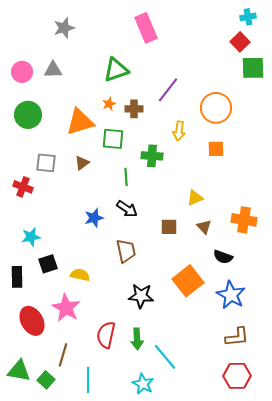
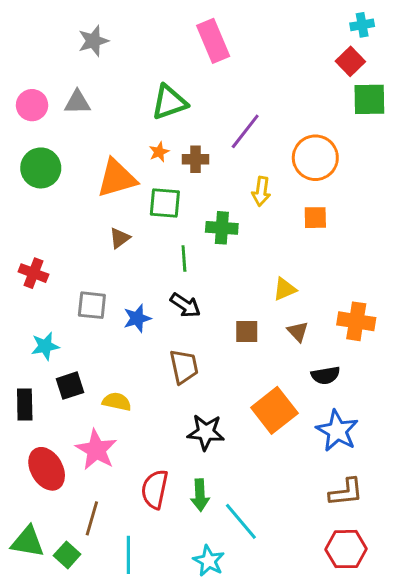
gray square: (46, 163) -> (92, 305), moved
black semicircle: (223, 257) -> (326, 375), turned -30

